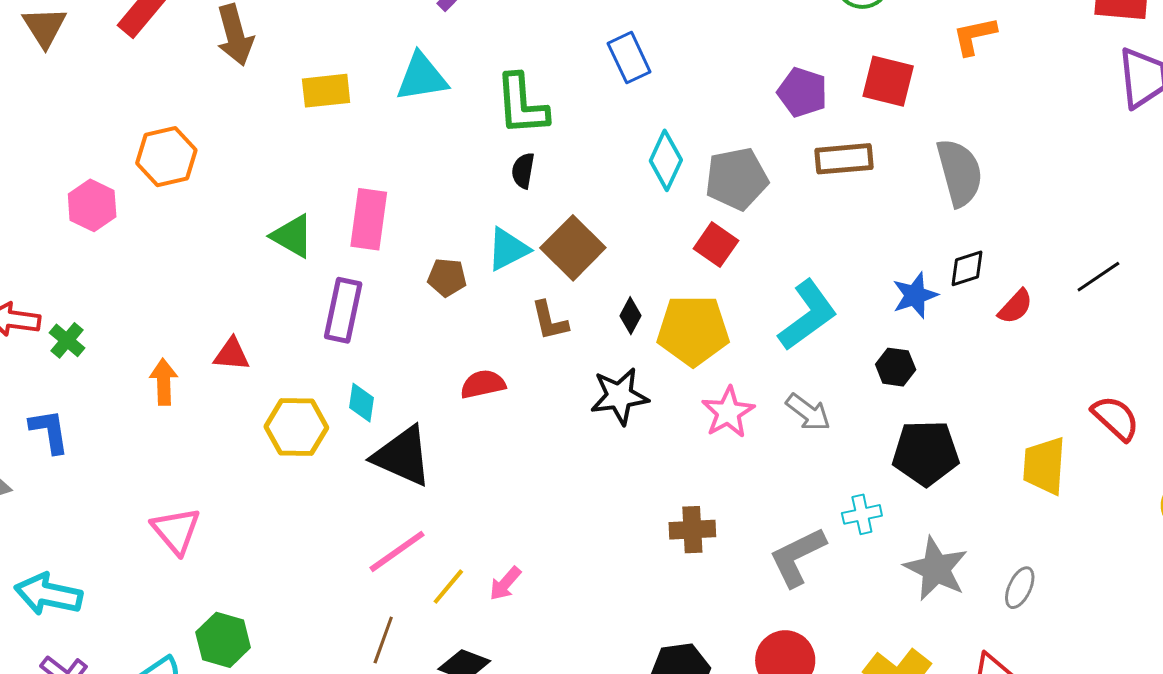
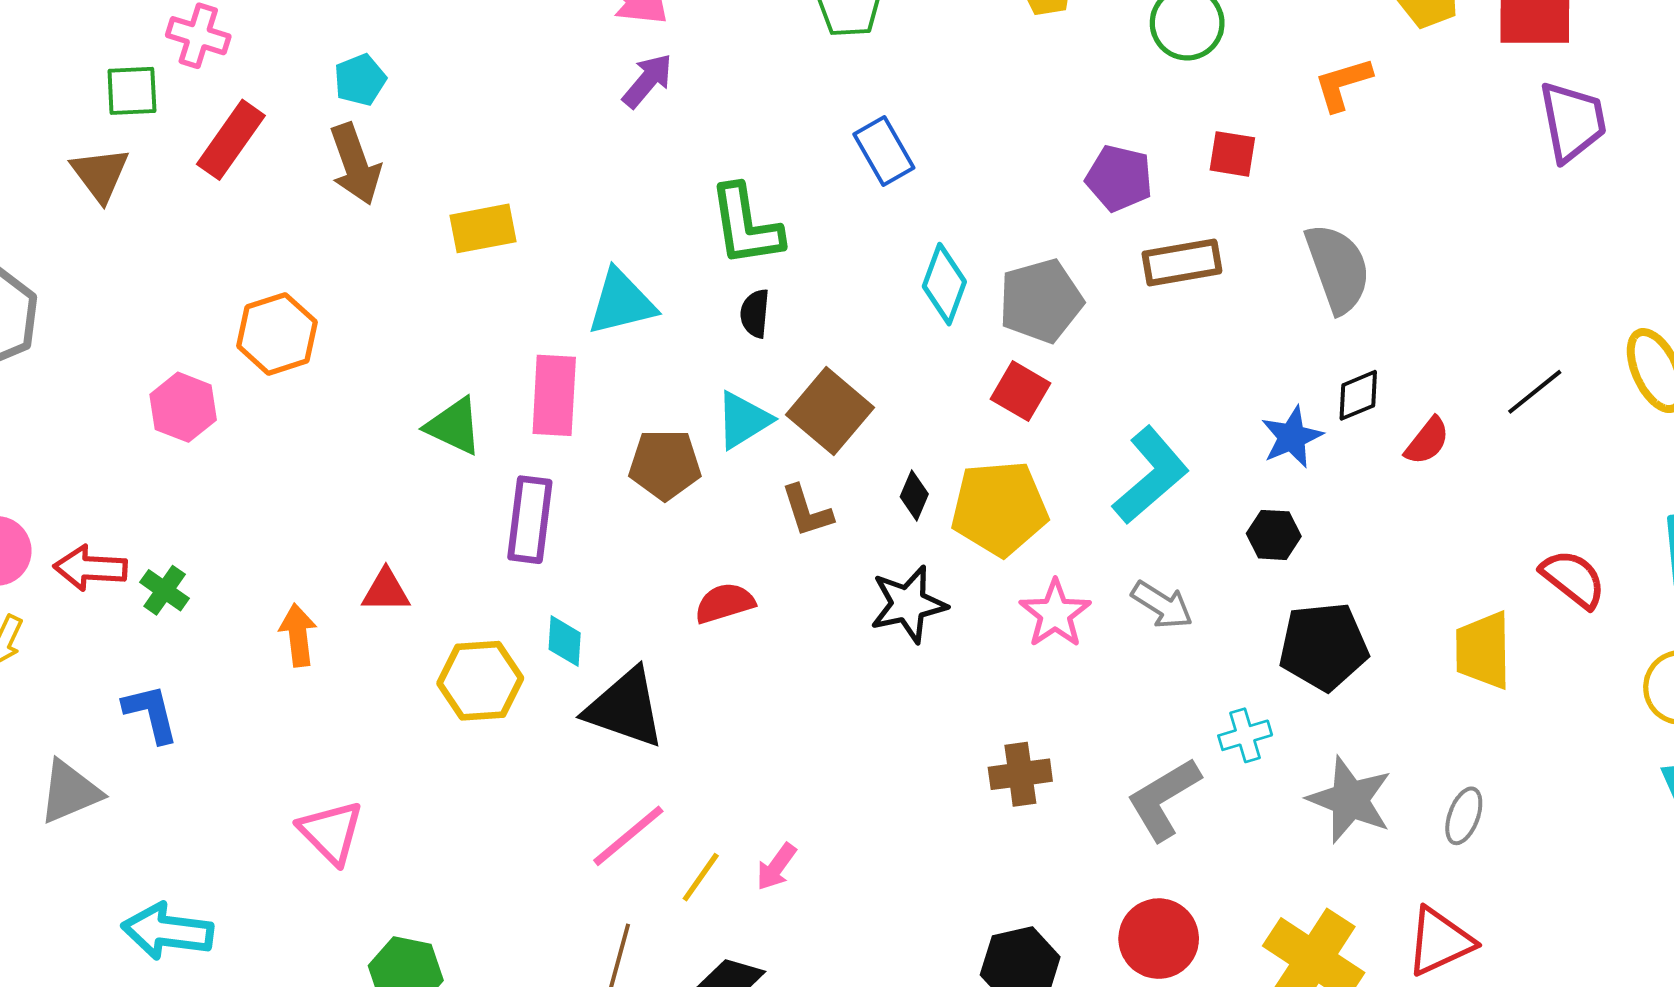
cyan triangle: (422, 77) -> (621, 302), moved
red square: (888, 81) -> (1232, 154), size x0.7
brown pentagon: (447, 277) -> (665, 464), size x1.4

